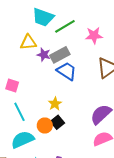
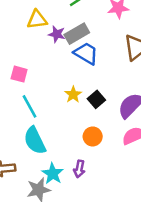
black square: (57, 122) -> (96, 99), moved
orange circle: (45, 126) -> (93, 136), moved
cyan semicircle: (23, 140) -> (35, 141), turned -90

